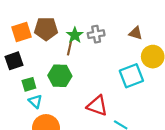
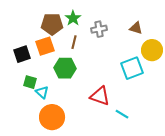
orange square: (21, 32) -> (45, 46), moved
green star: (75, 35) -> (73, 18), moved
green square: (29, 84) -> (30, 82), moved, turned 32

